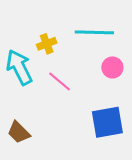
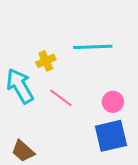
pink circle: (112, 67) -> (113, 102), moved

